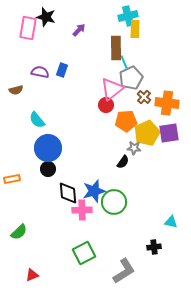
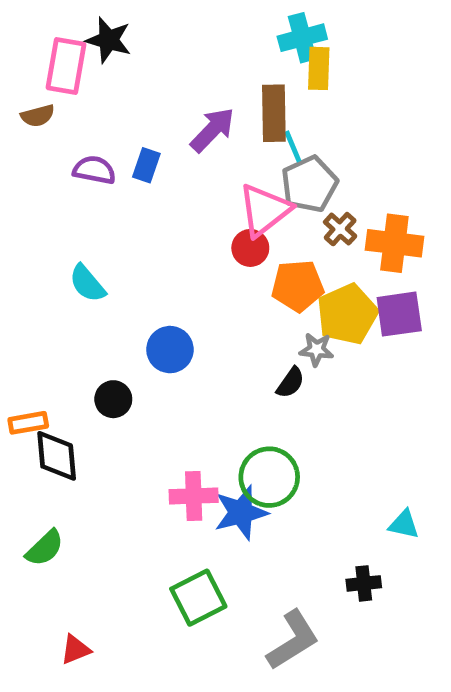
purple arrow: (79, 30) -> (213, 130), moved, size x1.5
brown semicircle: (16, 90) -> (38, 116), moved
blue circle: (48, 148) -> (170, 350), moved, size x0.7
blue star: (94, 191) -> (241, 513), moved
black diamond: (68, 193) -> (57, 456), moved

